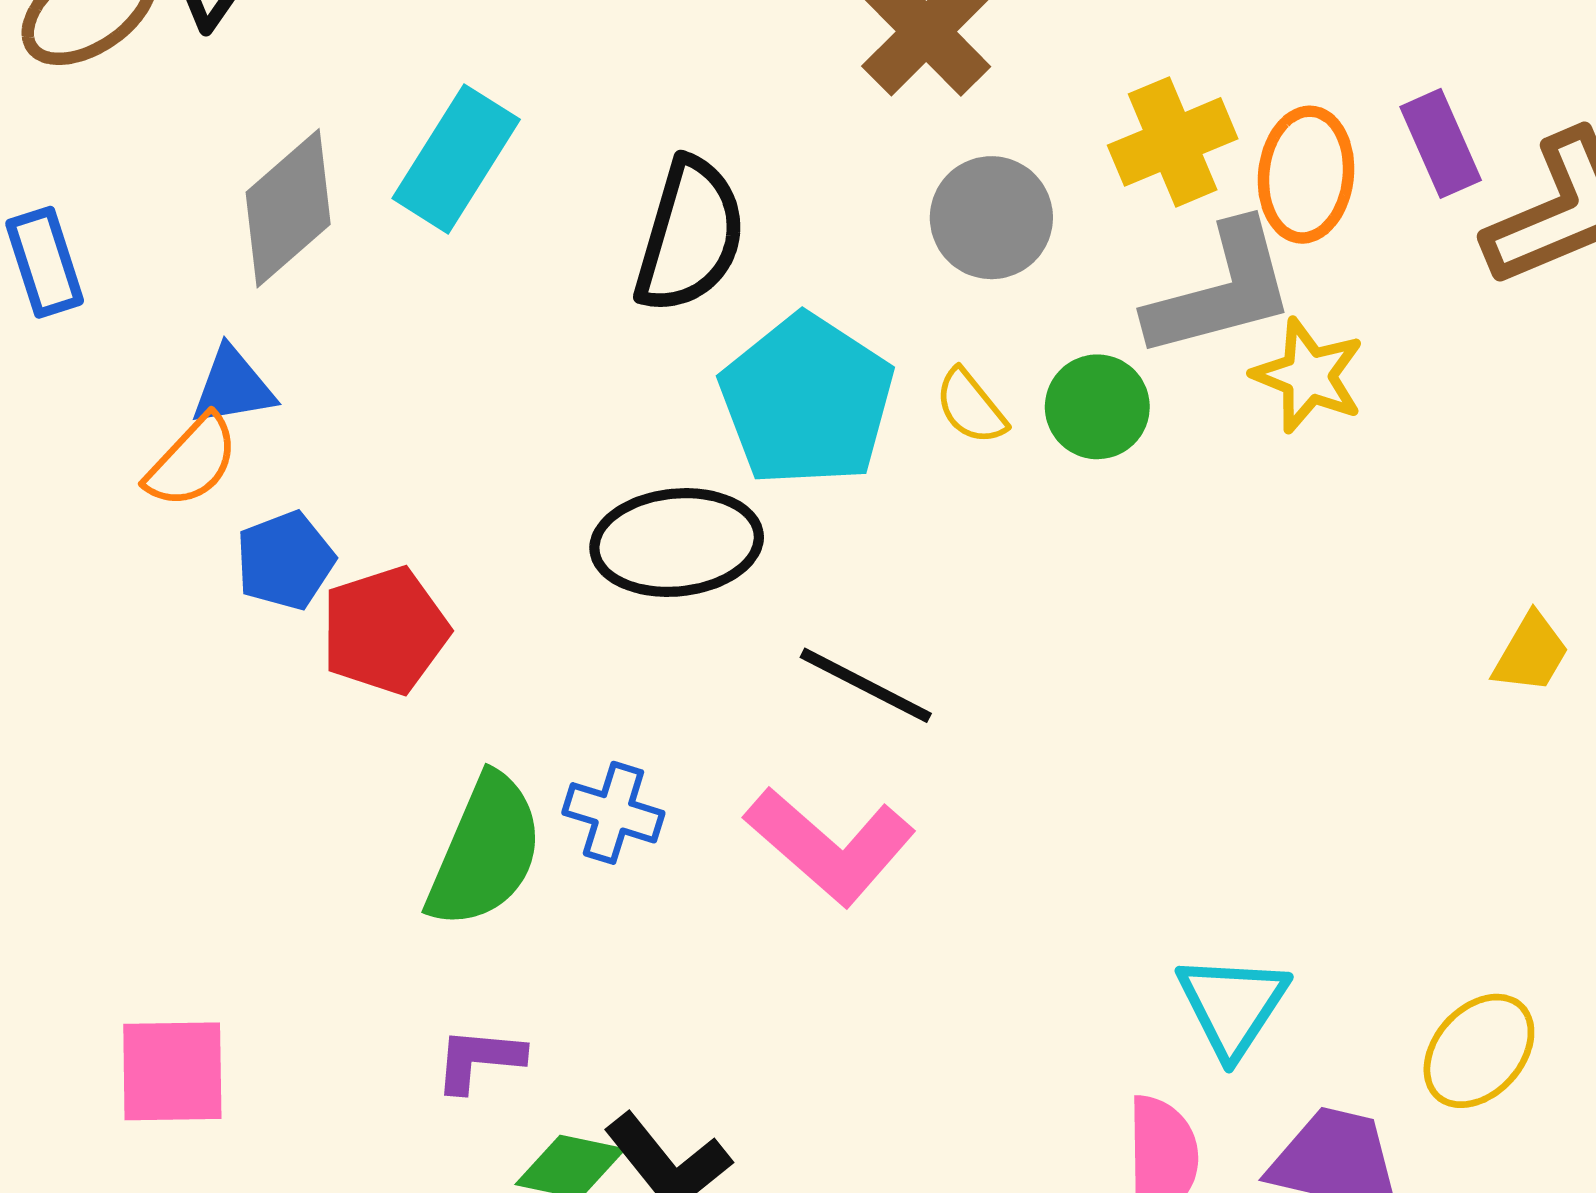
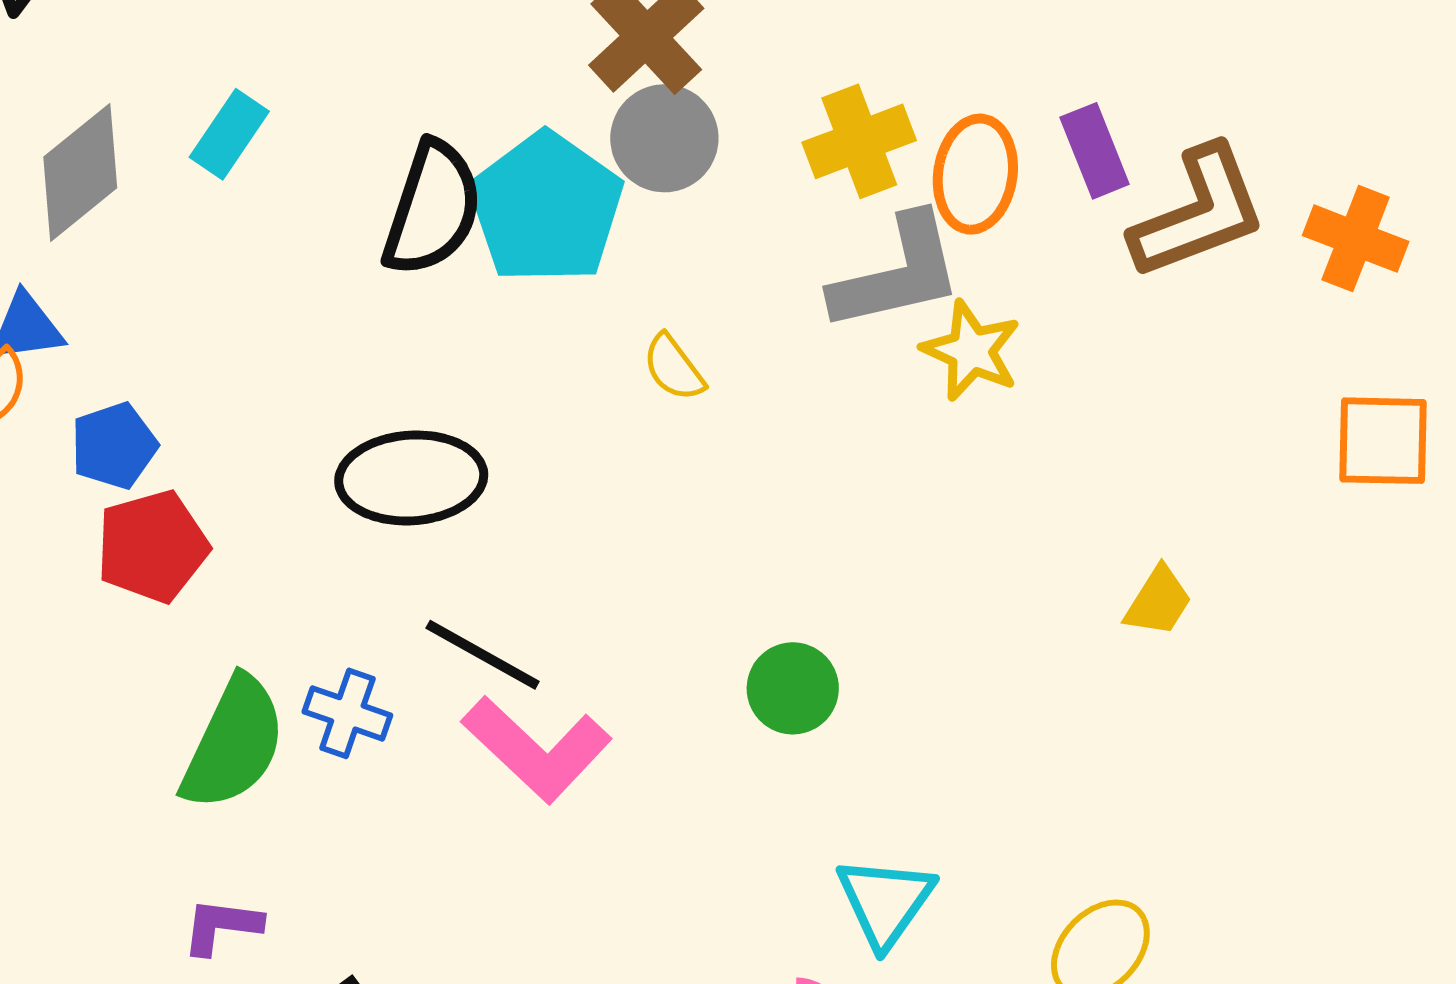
cyan rectangle: (456, 159) -> (229, 134), size x0.7
gray circle: (991, 218) -> (664, 138), moved
cyan pentagon: (807, 400) -> (546, 208), moved
green circle: (1097, 407) -> (793, 688), moved
blue pentagon: (285, 561) -> (114, 446), moved
black line: (866, 685) -> (483, 655), moved

